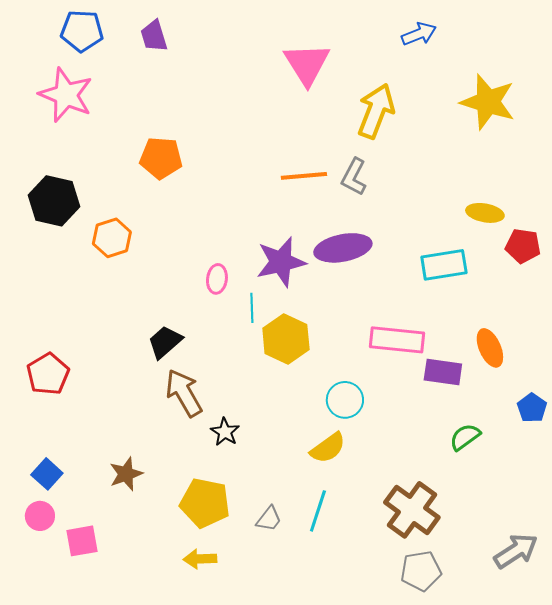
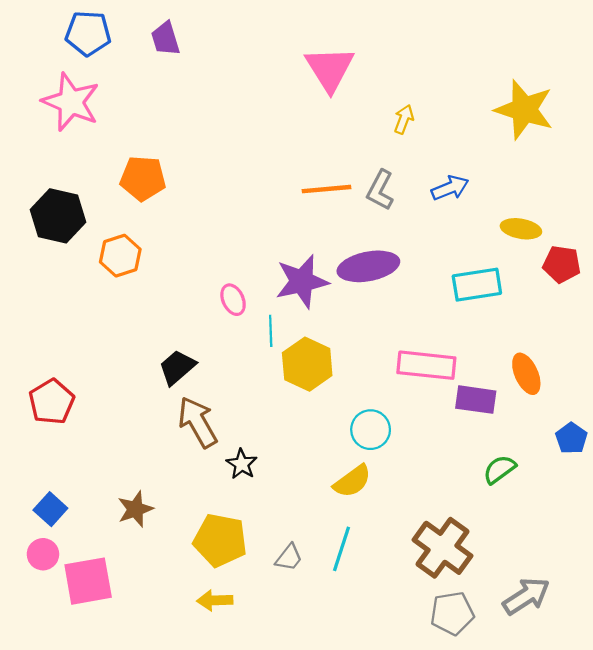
blue arrow: (419, 34) -> (450, 188), moved
yellow arrow: (376, 111) -> (404, 119), size x0.5
orange pentagon: (161, 158) -> (143, 178), moved
pink ellipse: (217, 279) -> (233, 300), turned -32
pink square: (82, 541) -> (88, 581), size x1.4
gray arrow: (516, 551) -> (526, 596), moved

